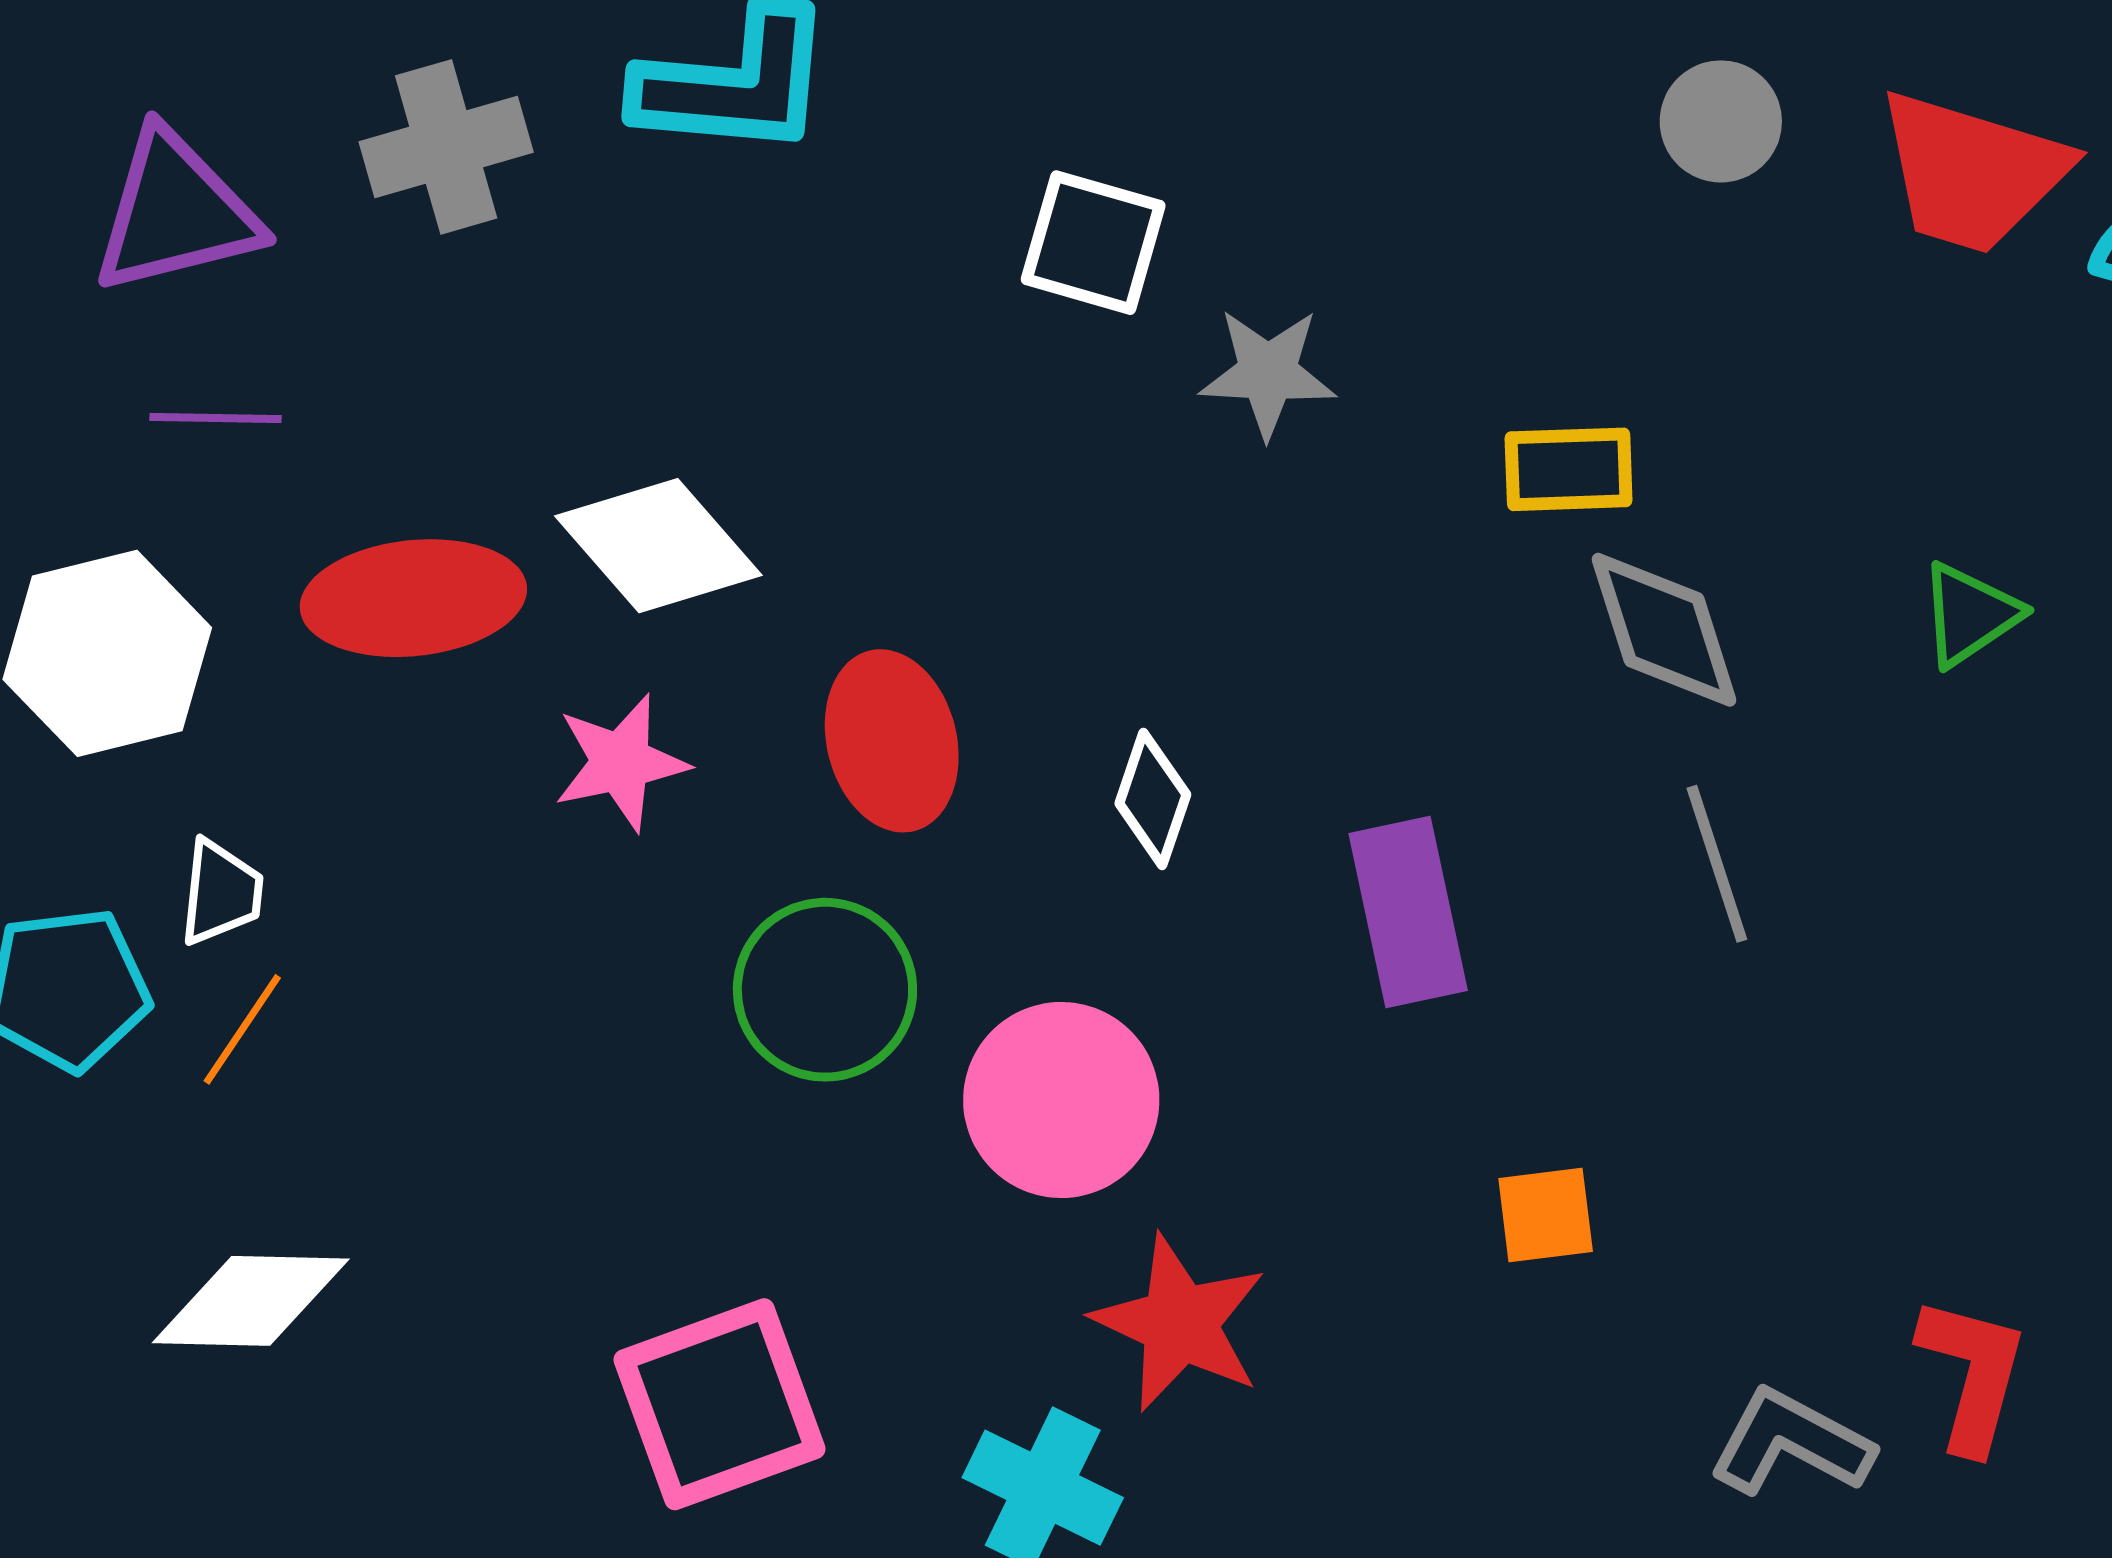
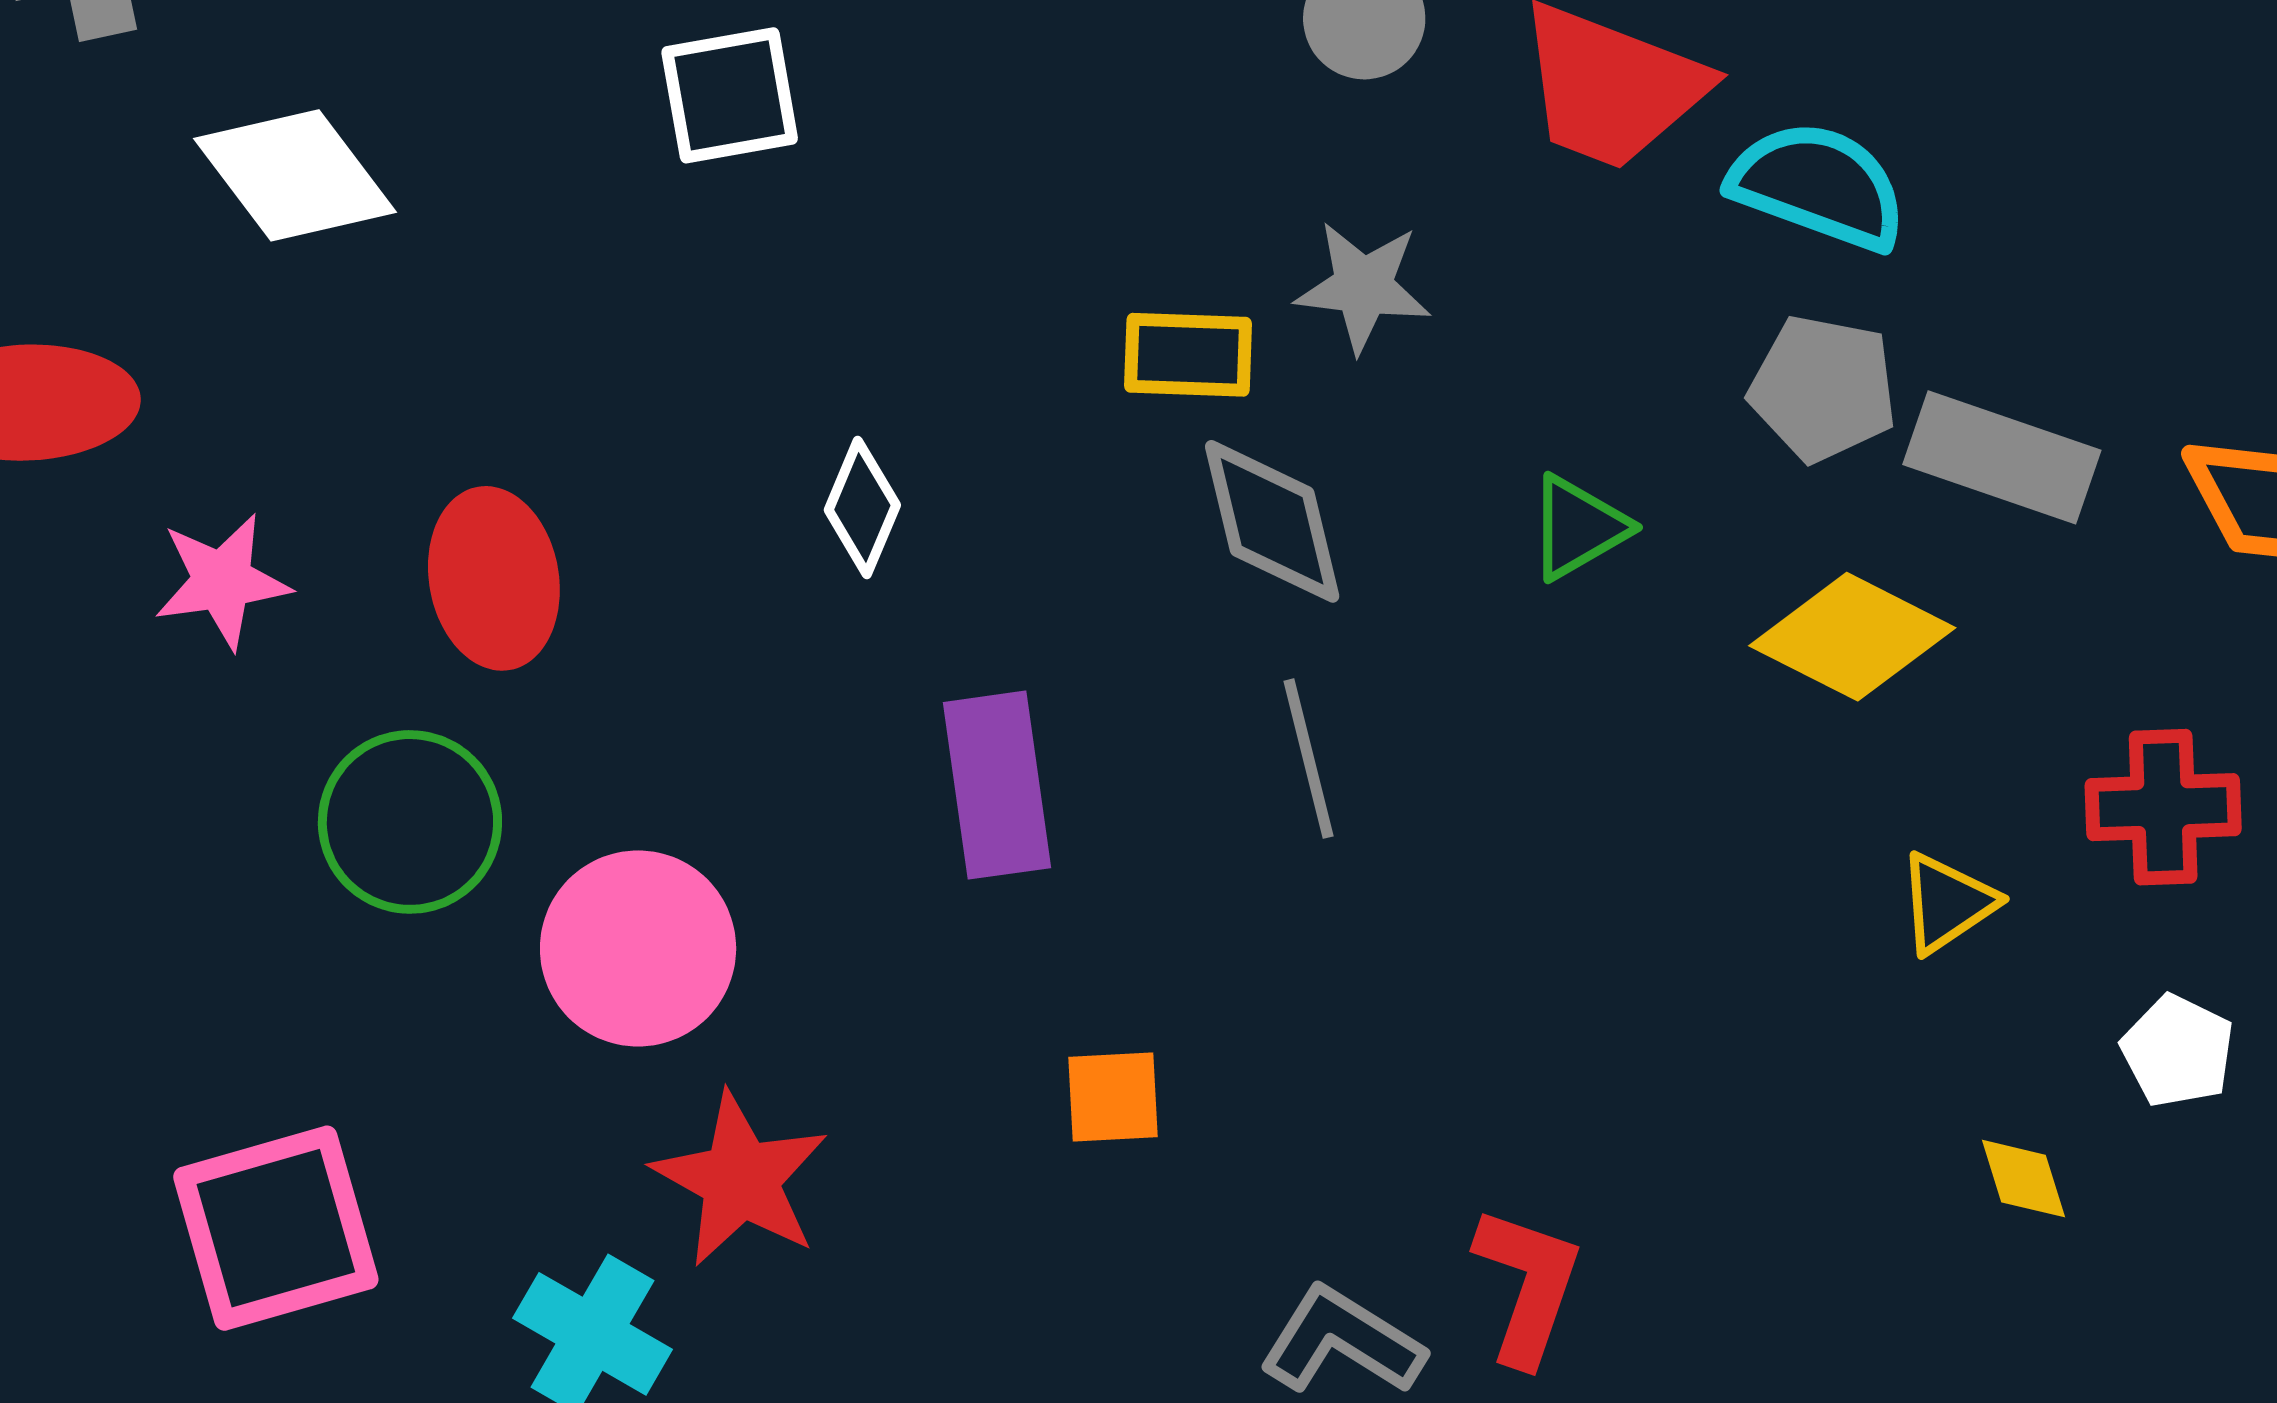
white square: (1093, 243) -> (730, 95), turned -30
gray star: (1268, 373) -> (1363, 287), moved
white diamond: (658, 546) -> (295, 175), moved
white diamond: (1153, 799) -> (862, 508), moved

